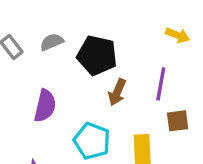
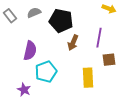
cyan pentagon: (92, 141) -> (46, 72), moved, turned 30

